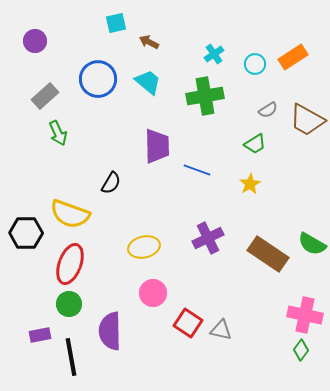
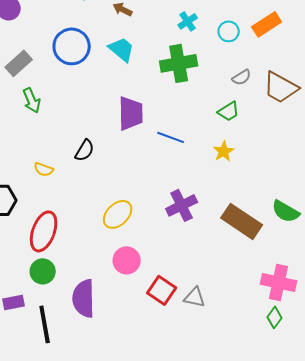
yellow semicircle: (70, 214) -> (44, 169), moved, size x0.5
yellow ellipse: (144, 247) -> (118, 214), turned -32

